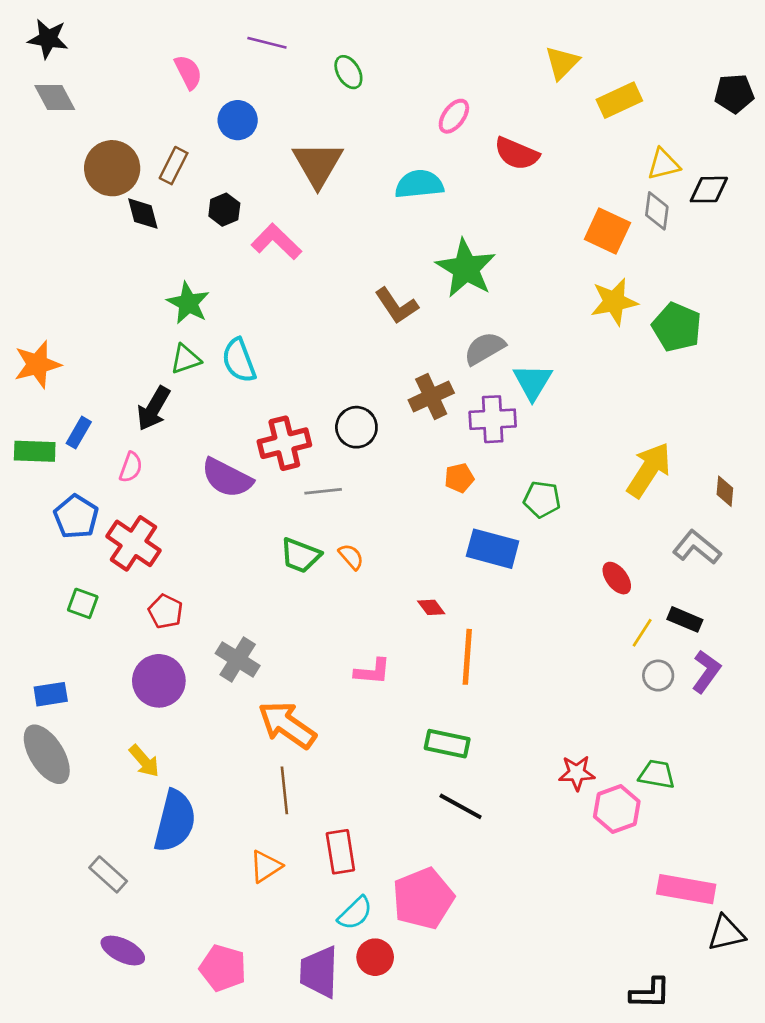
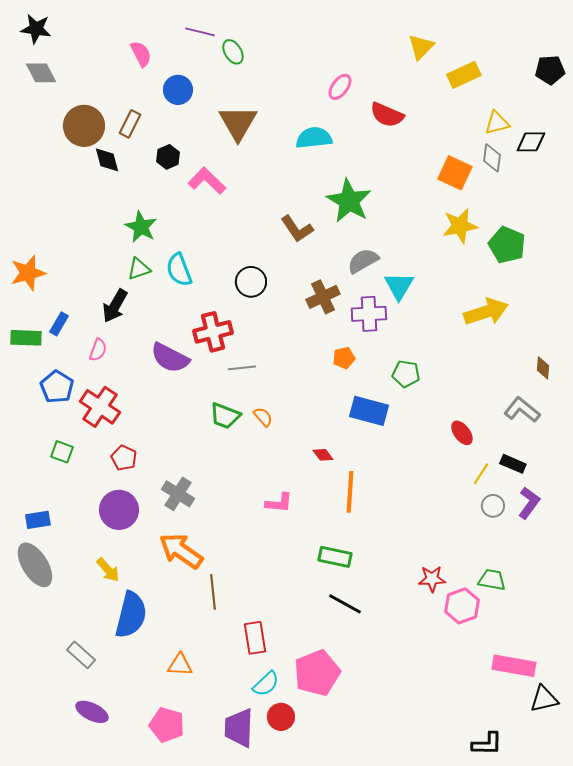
green ellipse: (348, 72) -> (233, 52), moved
black circle: (356, 427) -> (251, 282), moved
yellow arrow: (649, 470) -> (486, 312), moved, turned 39
orange arrow: (287, 725) -> (181, 551), moved
orange triangle: (266, 866) -> (180, 665), moved, turned 36

